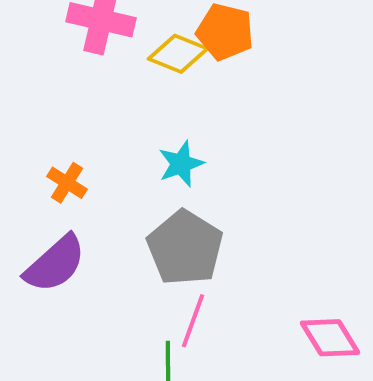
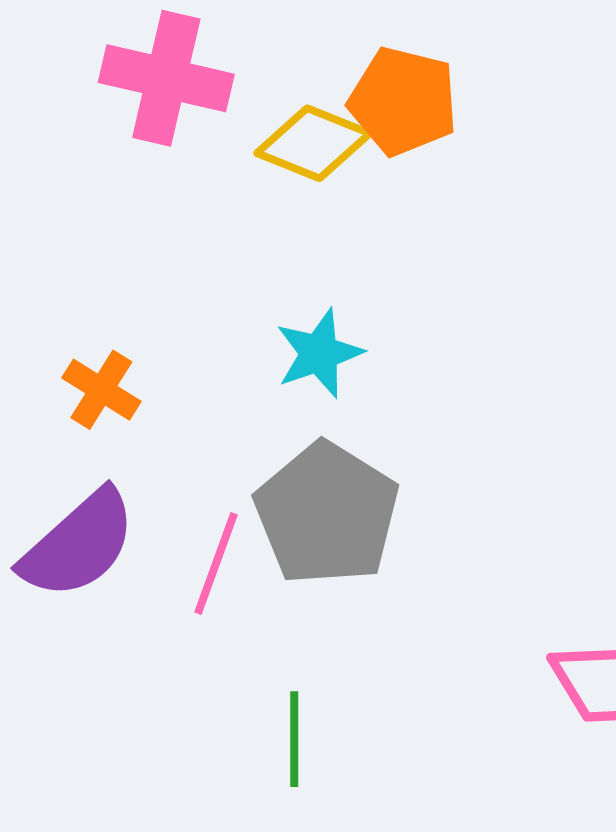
pink line: (193, 321) -> (216, 563), moved

